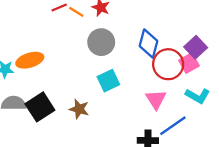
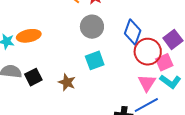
pink square: (189, 63) -> (164, 62), moved
pink triangle: (156, 99) -> (147, 83), moved
black square: (40, 107) -> (33, 77), size x0.7

